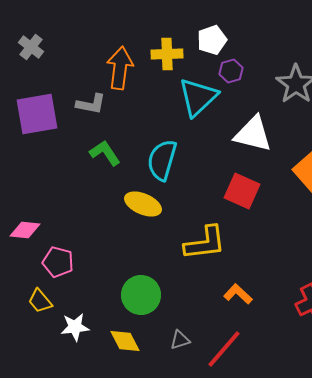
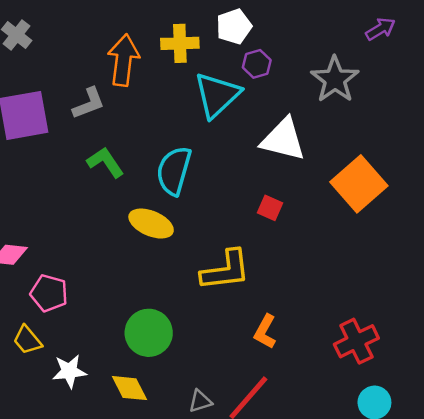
gray L-shape: (91, 104) -> (89, 103), turned -32
red square: (242, 191) -> (270, 208), size x0.6
orange L-shape: (238, 294) -> (265, 332), turned -104
gray triangle: (180, 340) -> (200, 401), moved

